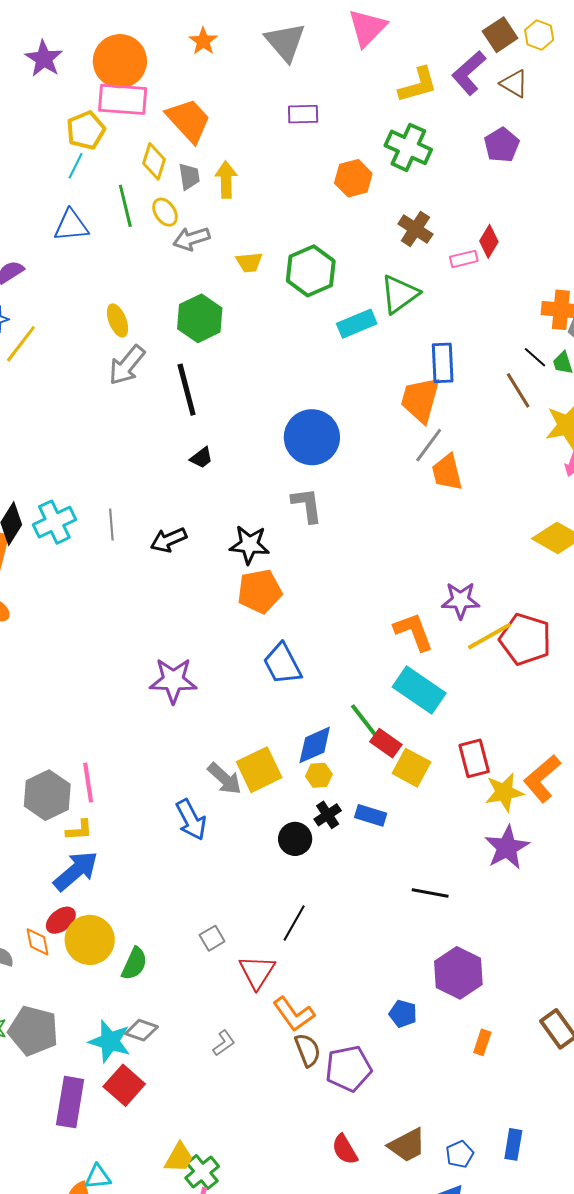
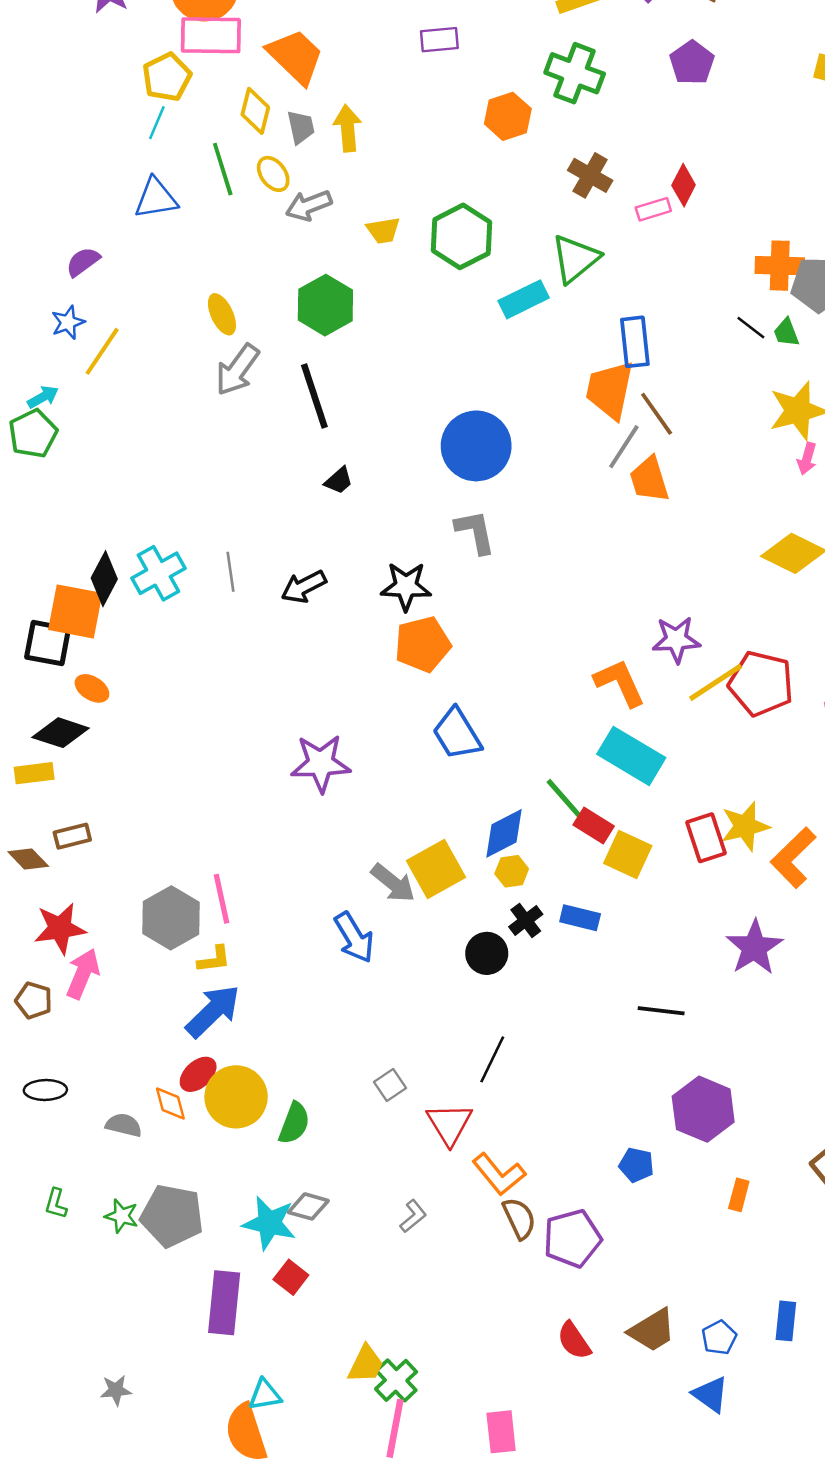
brown line: (518, 390) -> (657, 414), moved
yellow star: (504, 792) -> (745, 826), moved
red square: (124, 1085) -> (291, 1277), size x0.7

